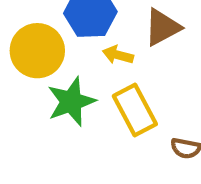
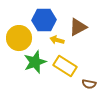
yellow rectangle: (135, 110) -> (65, 66), turned -30

